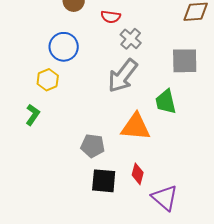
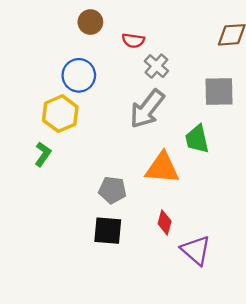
yellow hexagon: (48, 80) -> (60, 114), size x1.4
black square: (104, 181) -> (108, 231), moved

